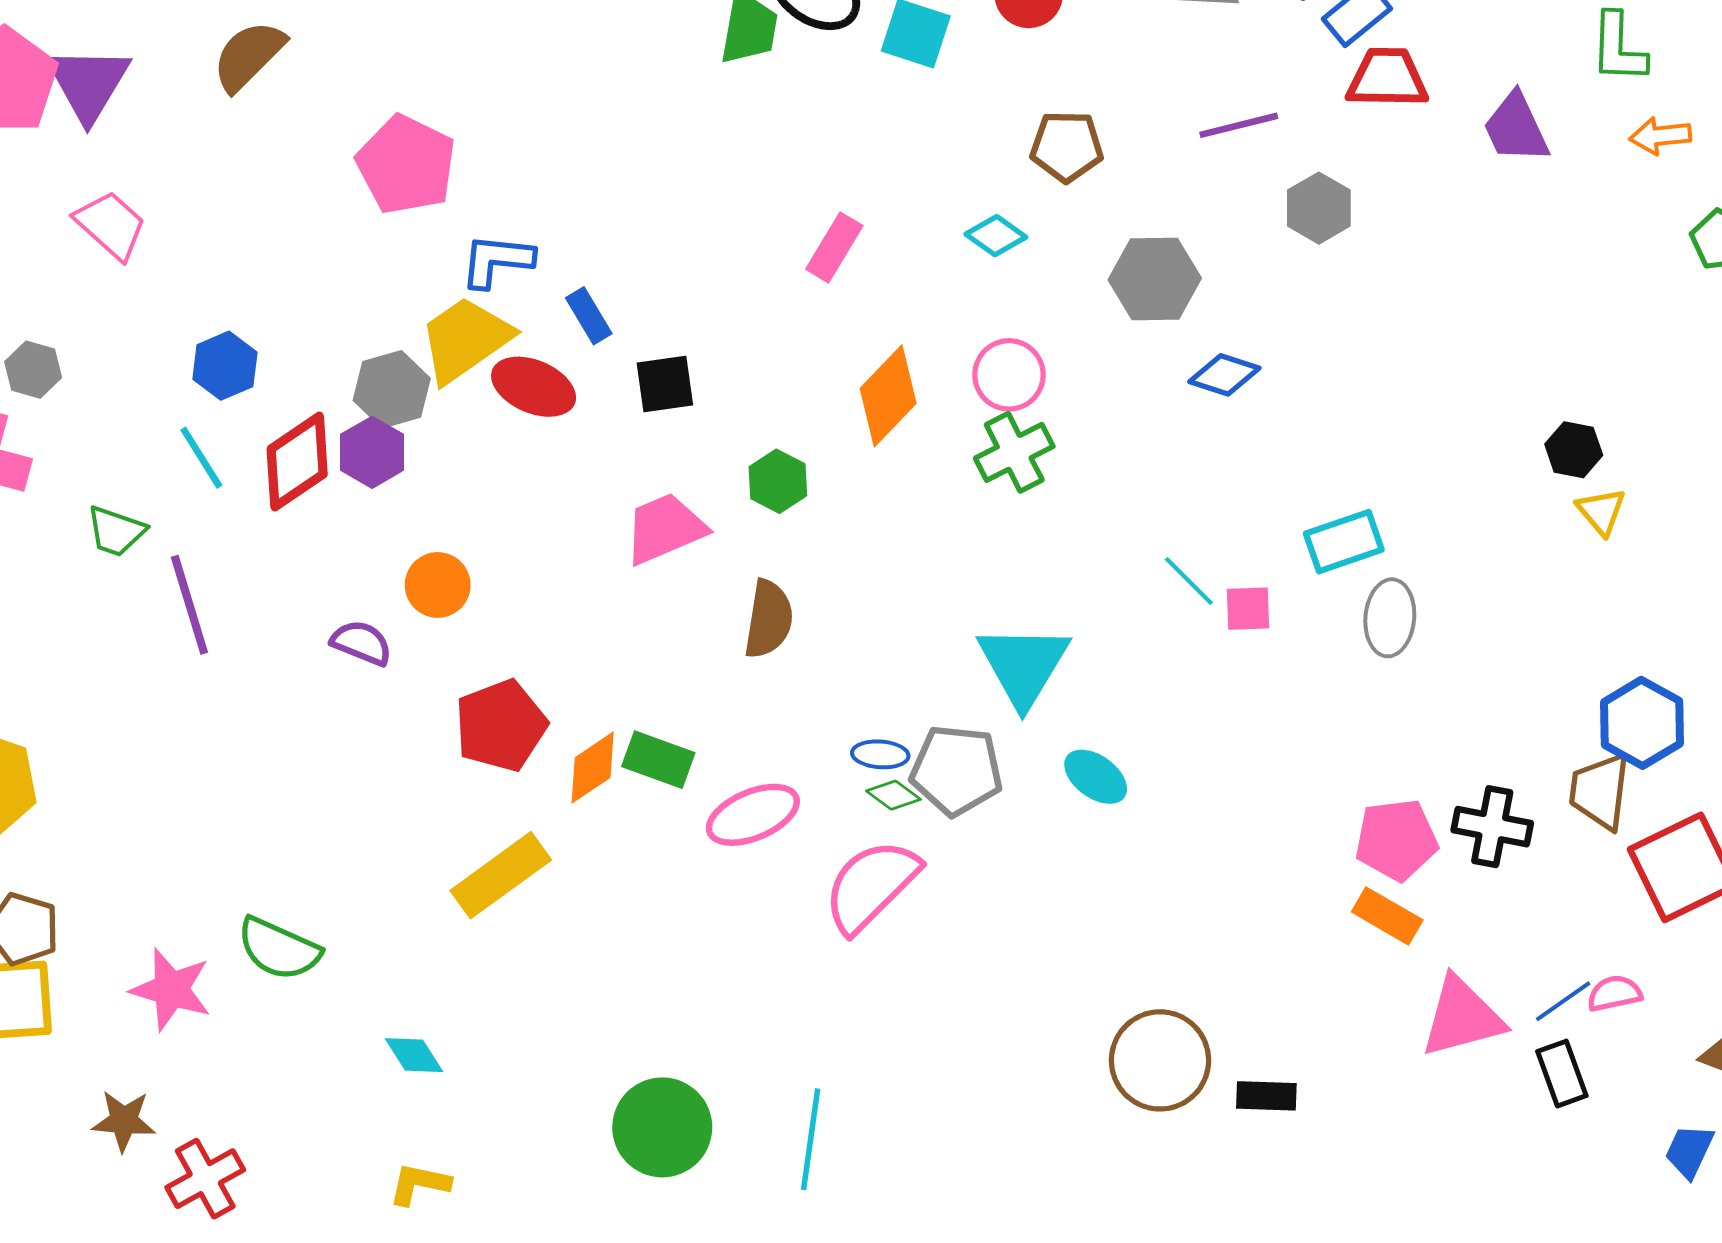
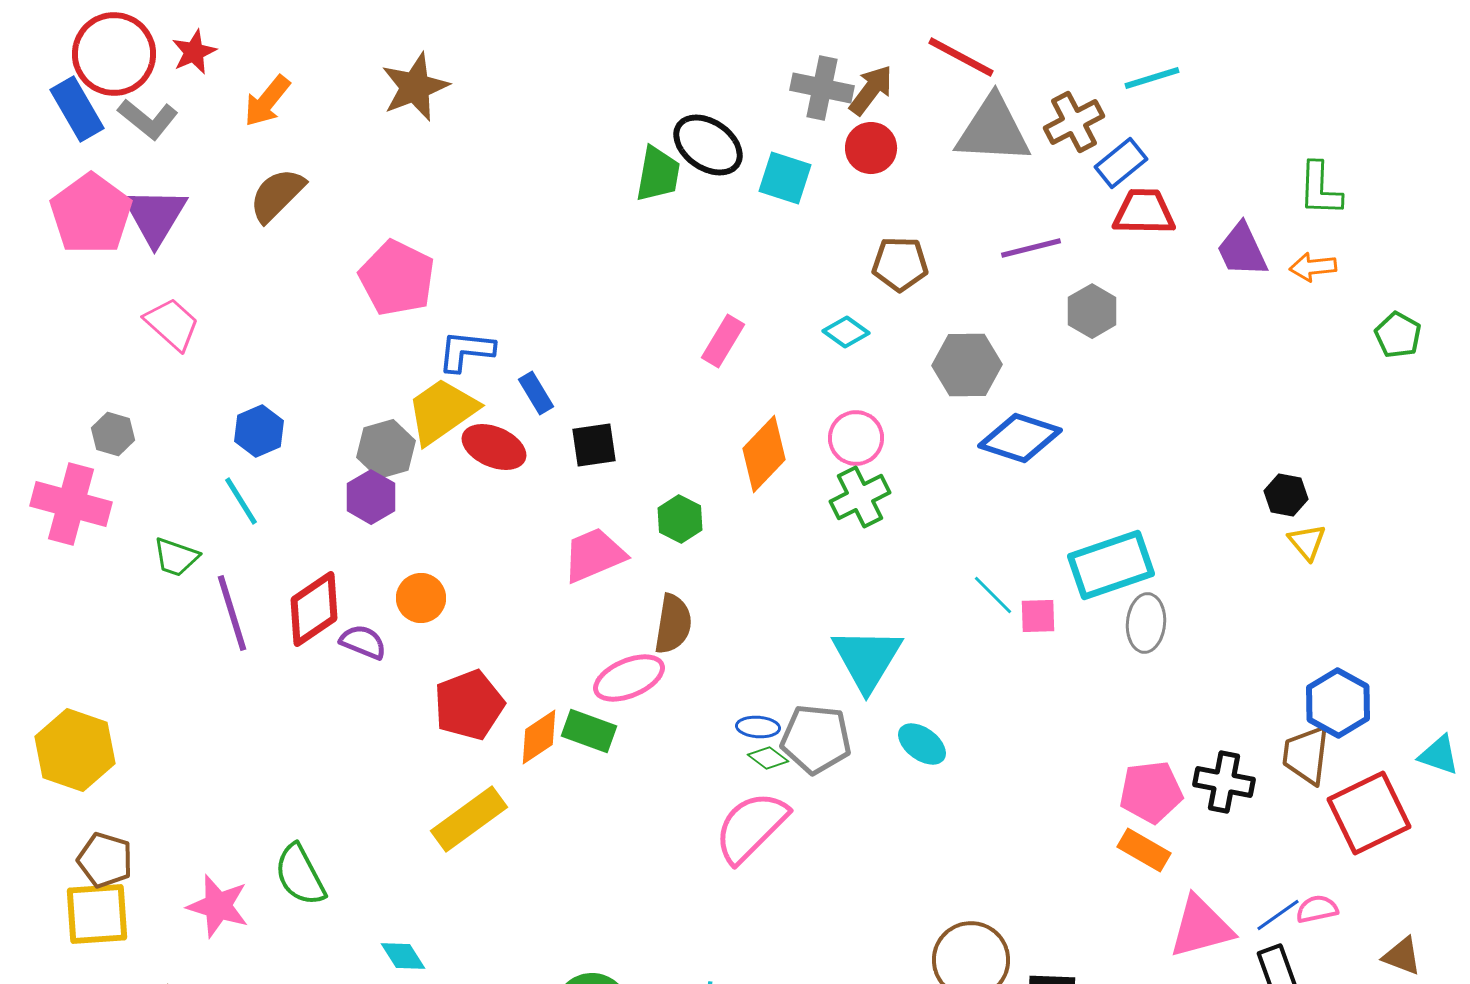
orange arrow: (1660, 136) -> (1313, 267), moved
blue diamond: (1224, 375) -> (1020, 438), size x1.5
red diamond: (297, 462) -> (314, 609), moved
cyan rectangle: (1344, 542) -> (1111, 565), size x1.4
pink ellipse: (753, 815) -> (629, 678), moved
green semicircle: (279, 949) -> (300, 875), turned 38

